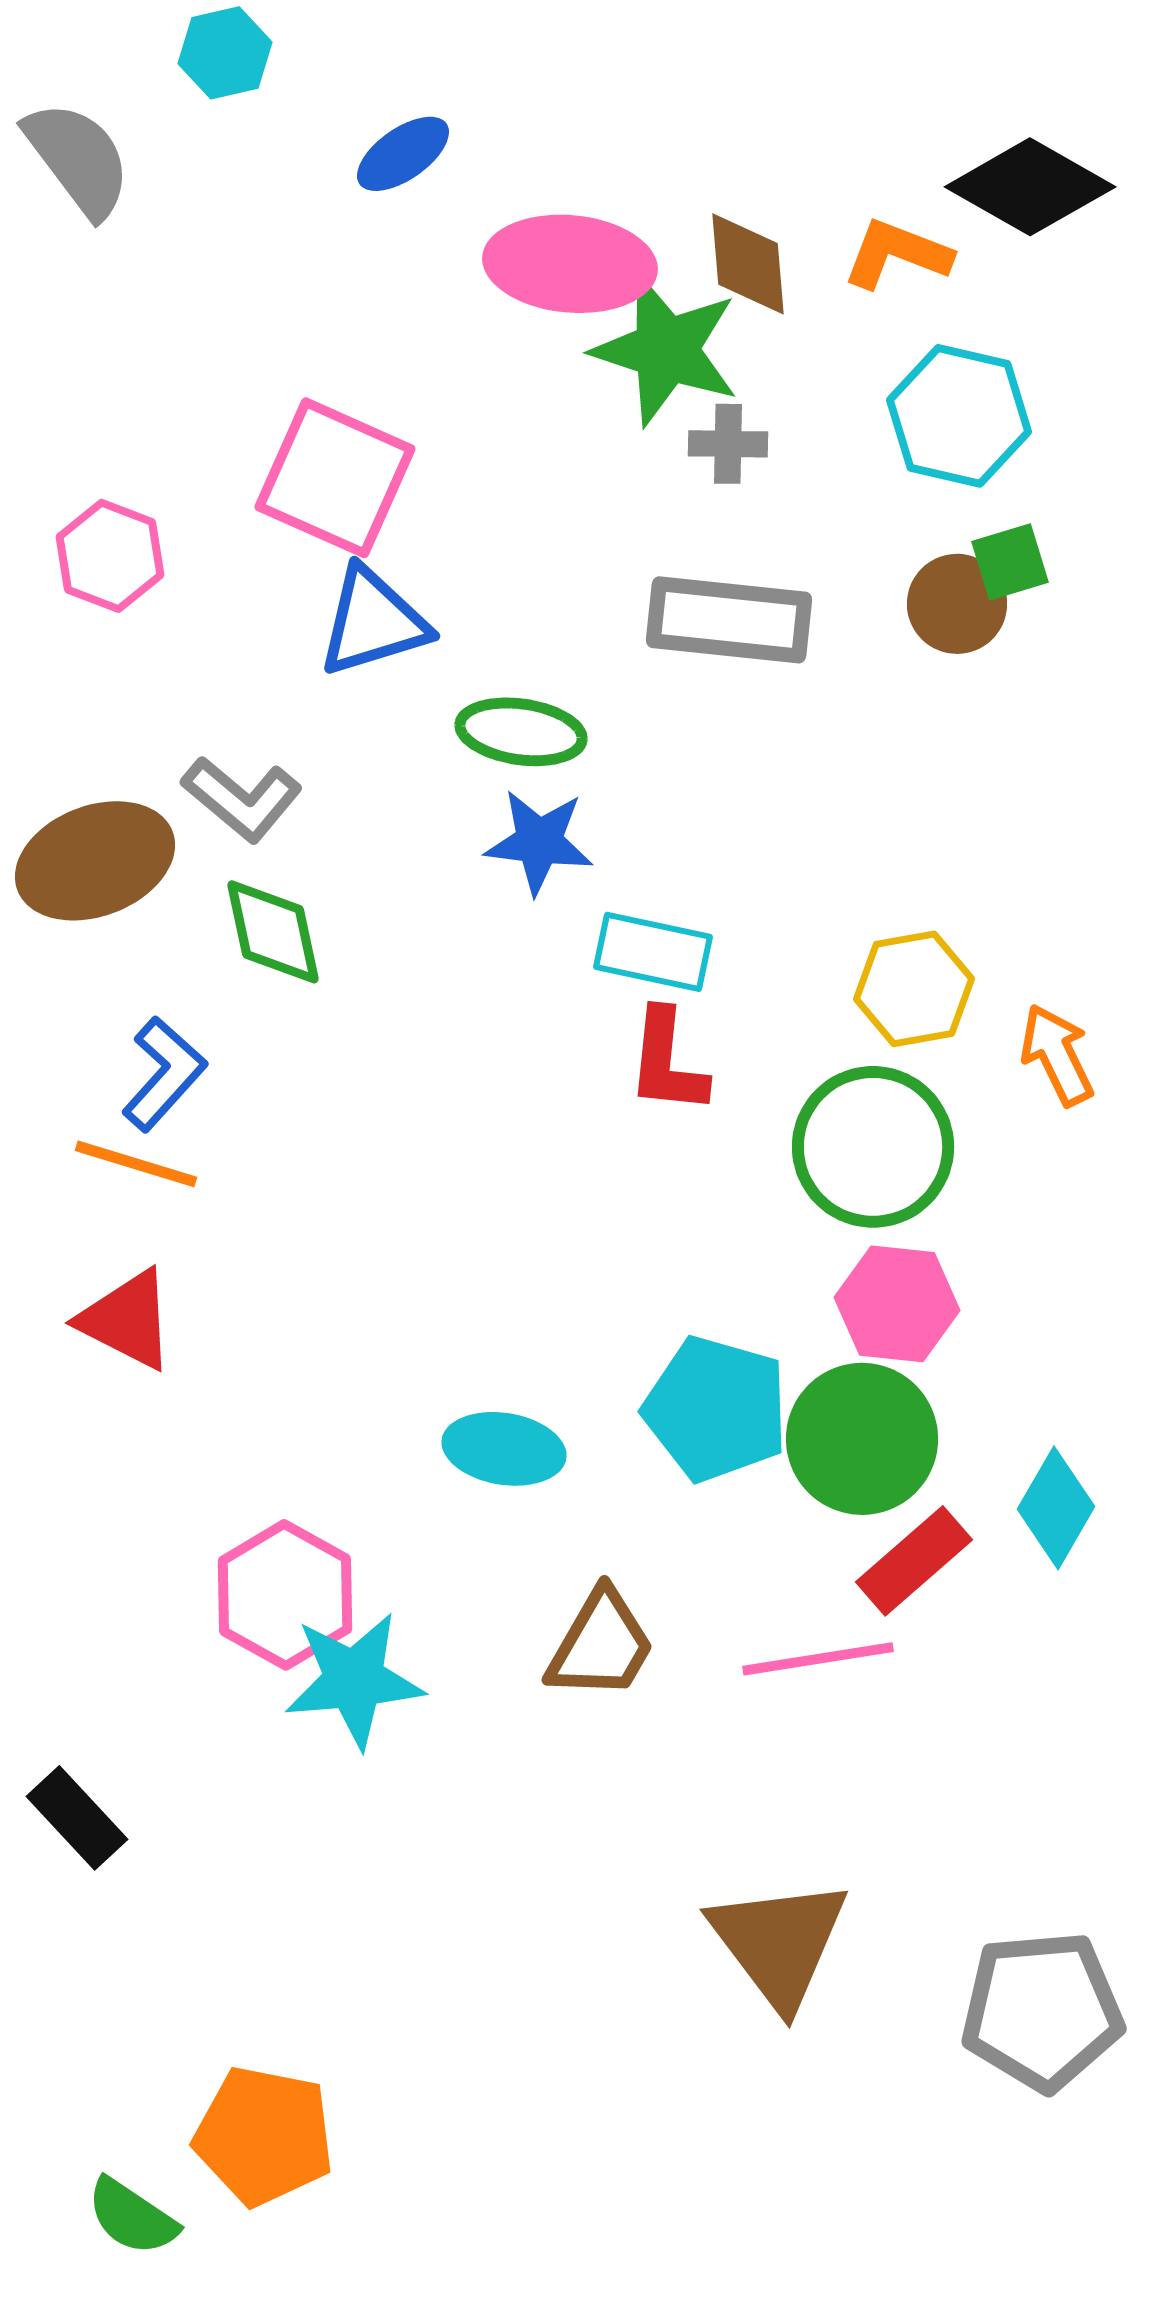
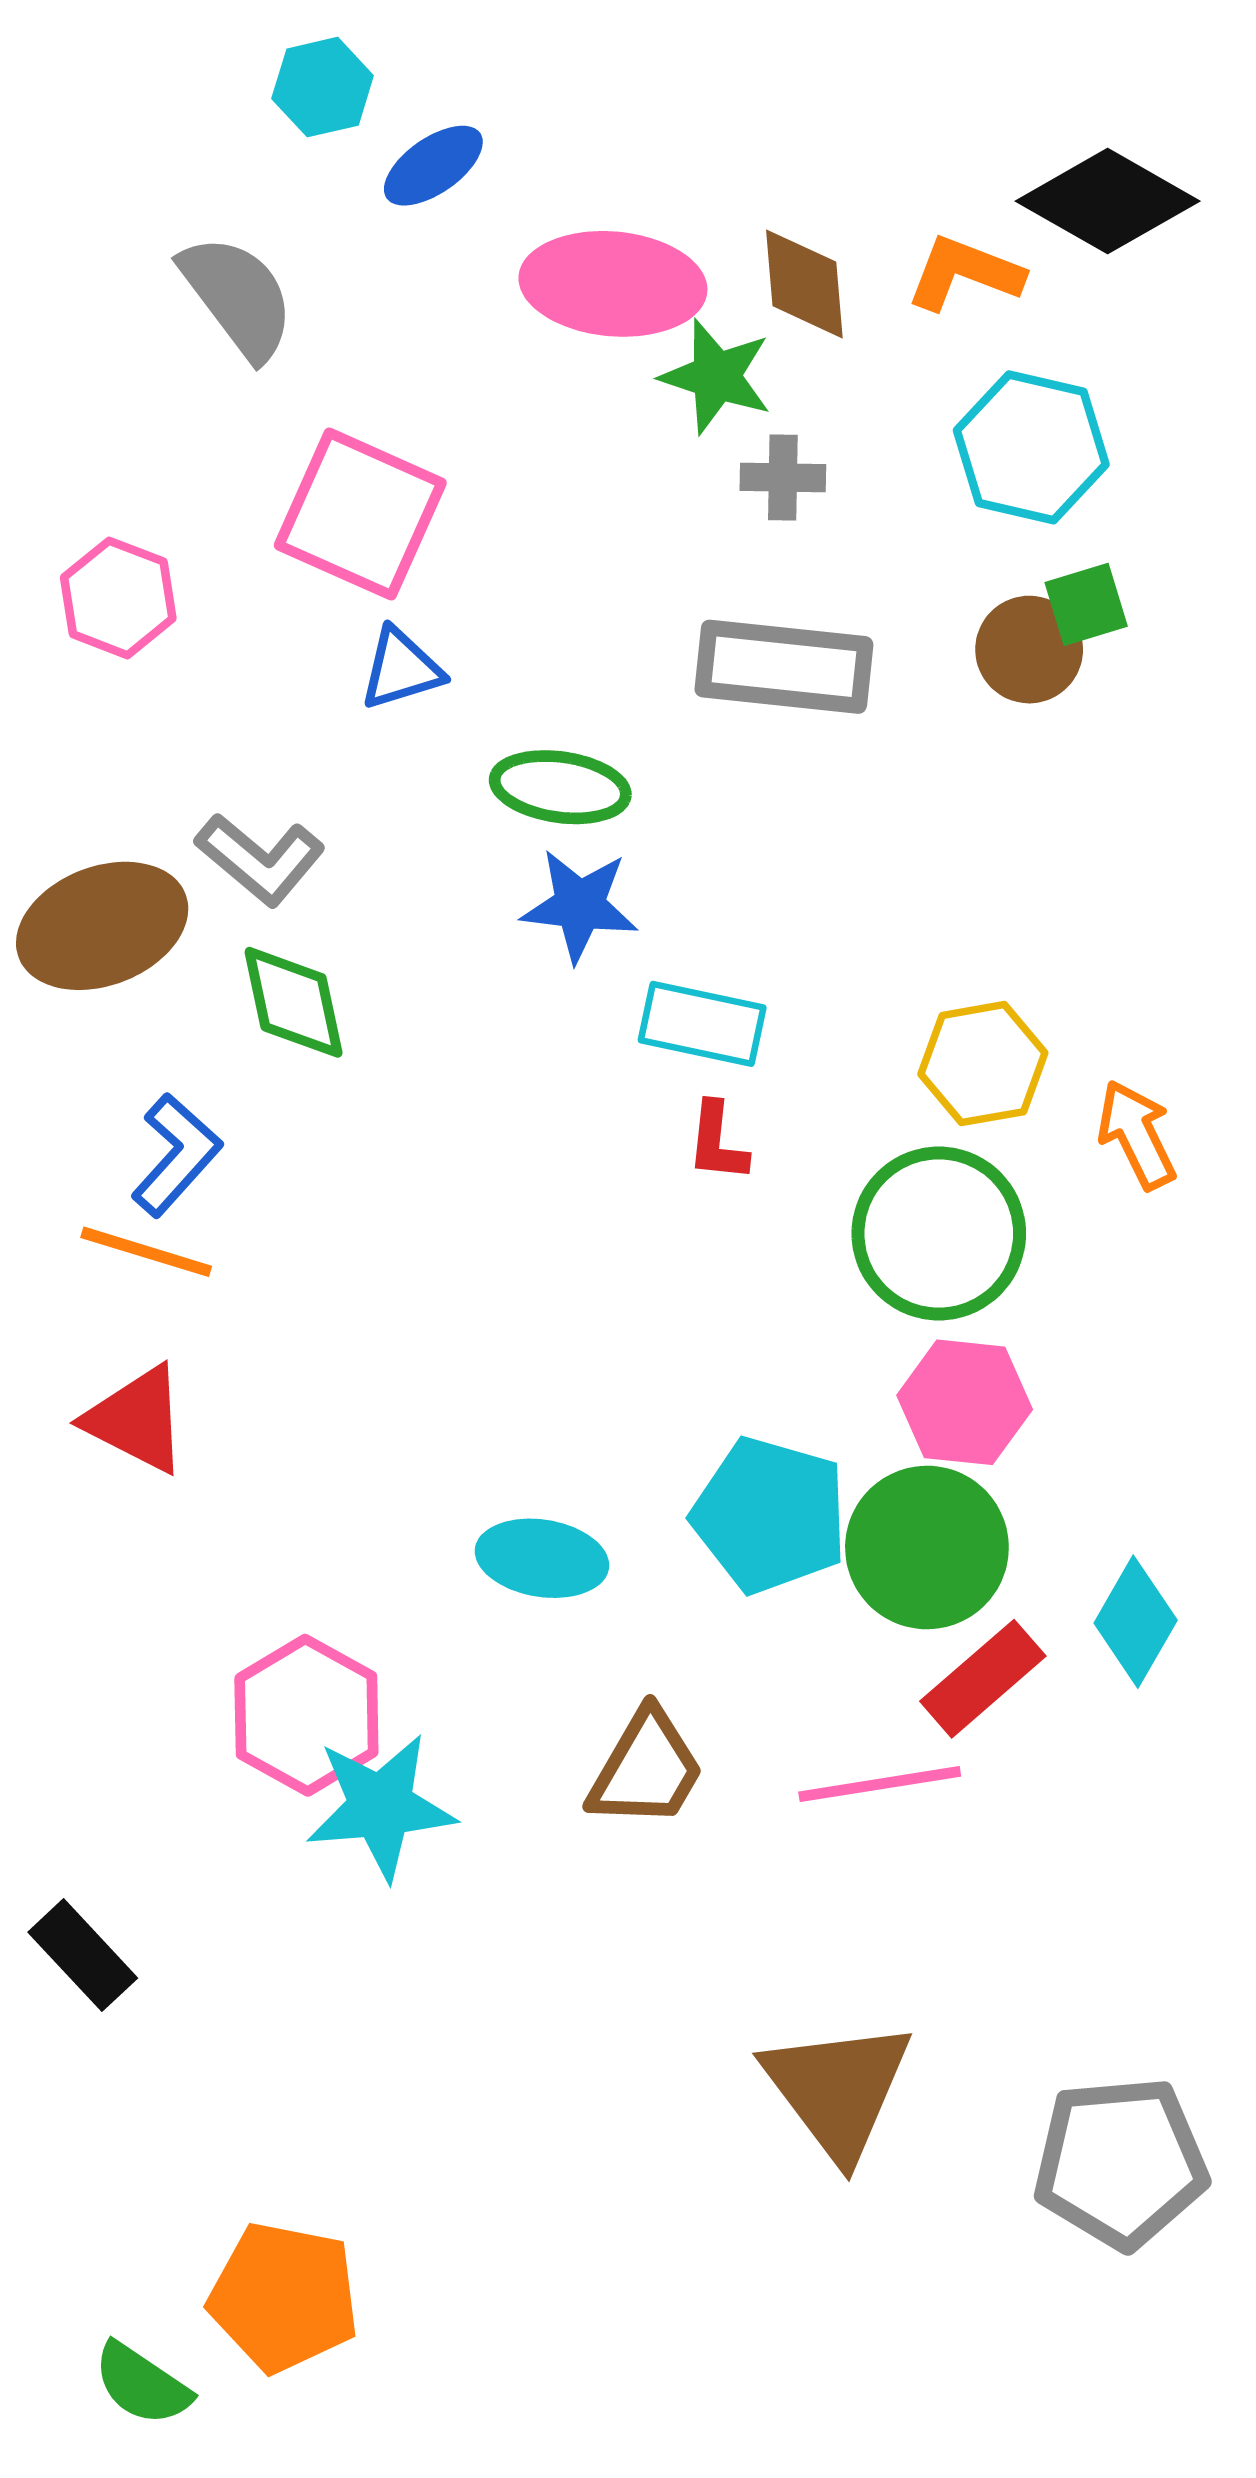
cyan hexagon: (225, 53) -> (323, 87), moved
gray semicircle: (78, 159) -> (238, 297), moved
green star: (666, 350) -> (716, 376), size x0.7
blue triangle: (373, 622) -> (401, 669), size x0.7
red L-shape: (667, 1062) -> (717, 1142), size x0.7

